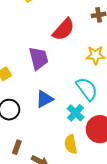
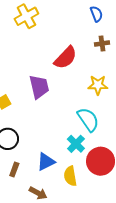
blue triangle: (44, 99) -> (46, 162), moved
brown rectangle: (17, 147) -> (14, 170), moved

